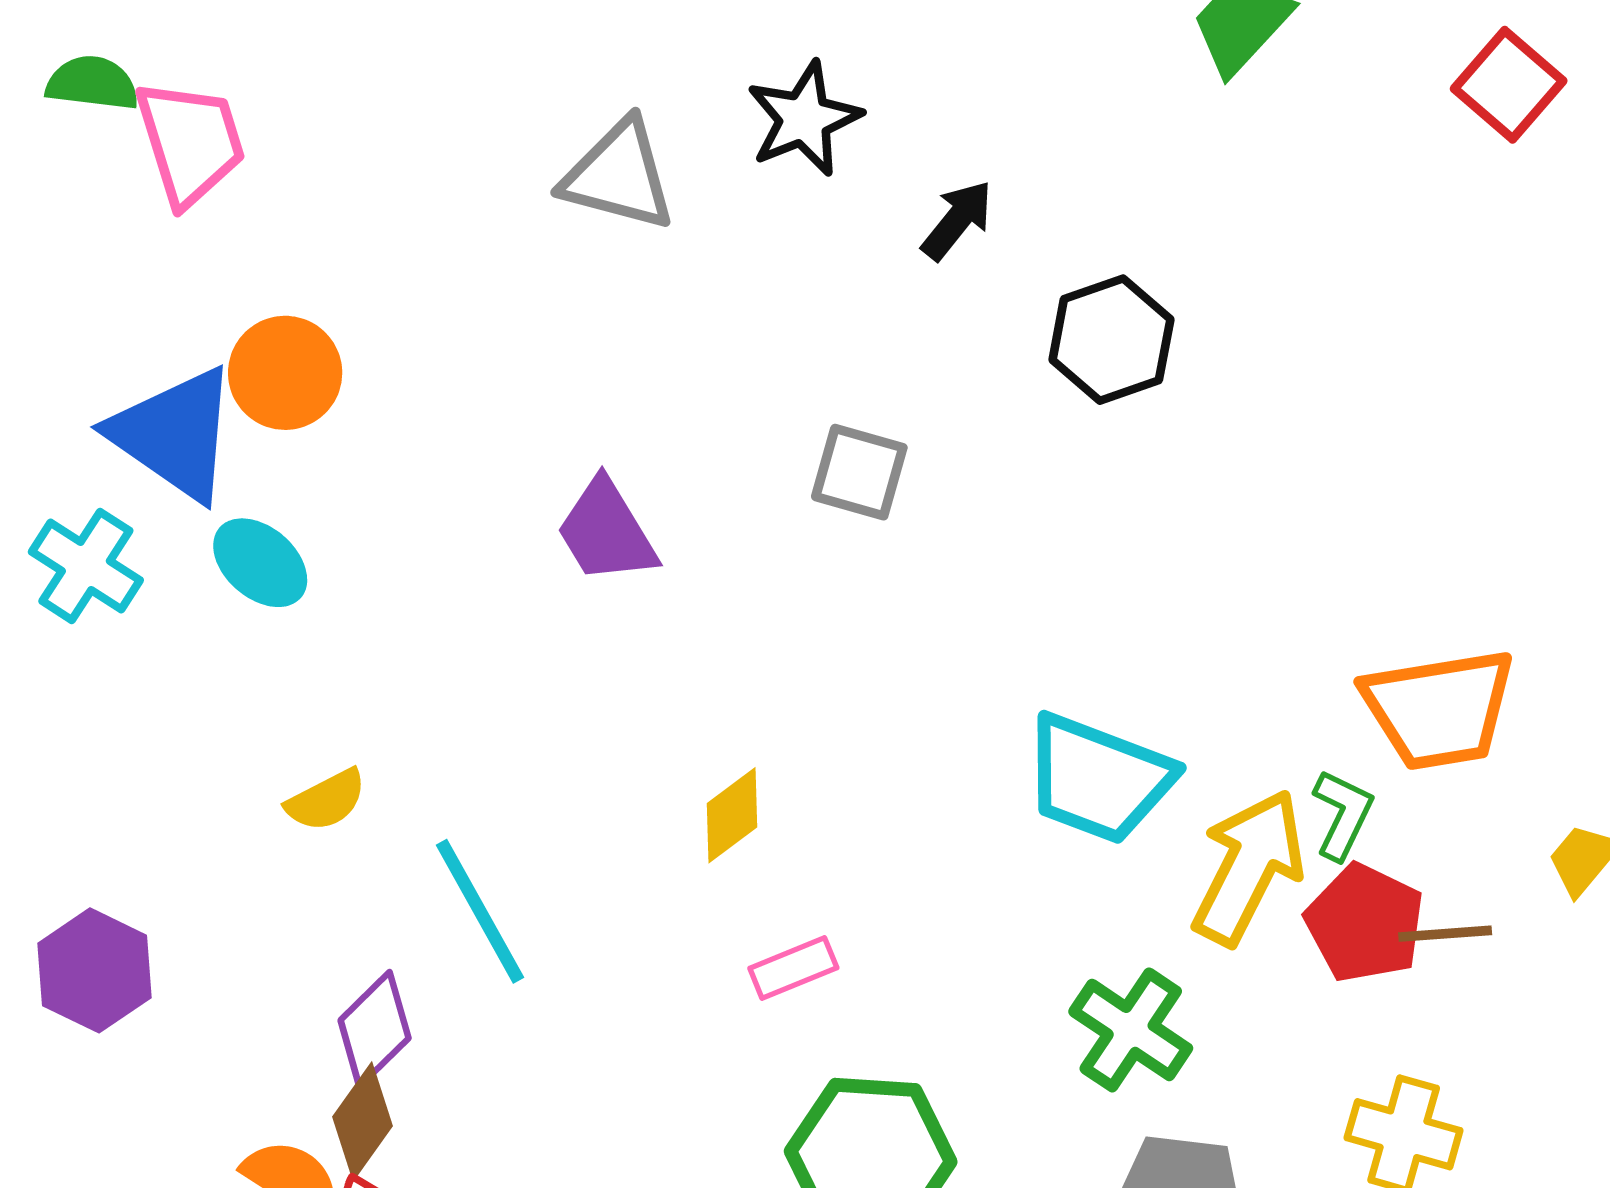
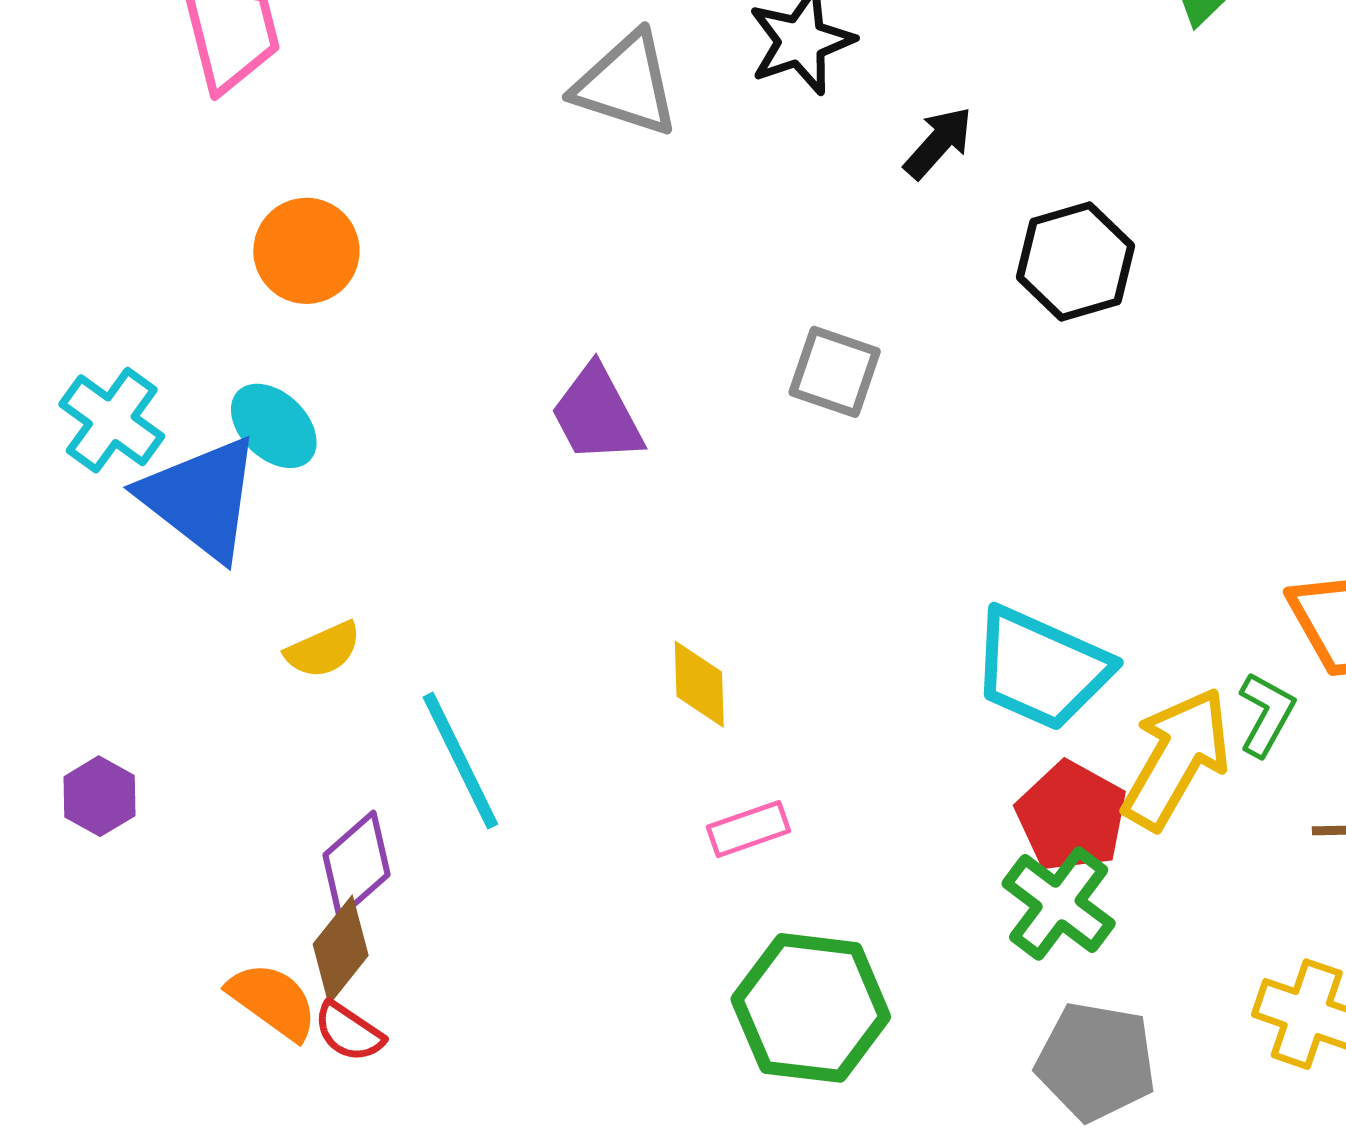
blue triangle: (174, 434) -> (201, 498), moved
yellow diamond: (732, 815) -> (699, 684), turned -58
red pentagon: (1365, 923) -> (1071, 817), moved
purple hexagon: (95, 970) -> (99, 796), size x0.7

